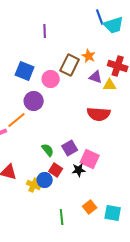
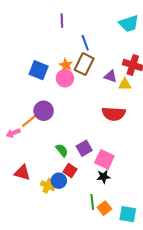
blue line: (100, 17) -> (85, 43), moved
purple line: (45, 31) -> (62, 20), moved
orange star: (89, 56) -> (66, 65), moved
purple circle: (34, 101) -> (44, 111), moved
black star: (79, 170) -> (103, 177), moved
green line: (62, 217) -> (92, 202), moved

